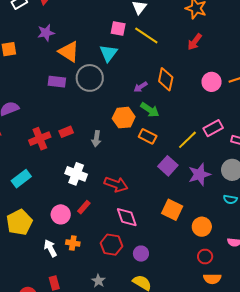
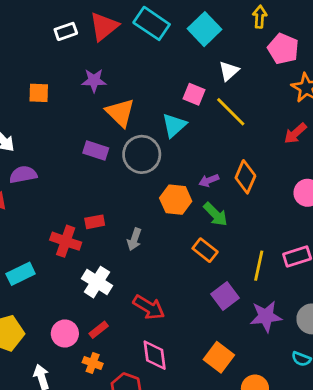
orange hexagon: (124, 118) -> (176, 200), moved
red cross: (40, 139) -> (66, 241), moved, turned 30
yellow line: (187, 140) -> (259, 266), turned -45
orange cross: (73, 243) -> (93, 363), moved

